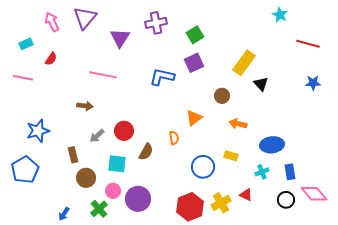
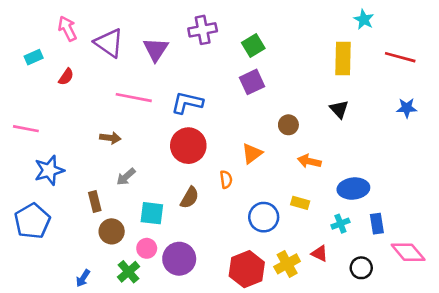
purple triangle: (85, 18) -> (109, 43), moved, turned -35
yellow rectangle: (244, 63) -> (343, 59), moved, turned -35
blue L-shape: (162, 77) -> (187, 103), moved
pink line: (23, 78) -> (26, 129), moved
red circle: (124, 131) -> (188, 146), moved, size x1.4
black circle: (286, 200) -> (361, 268), moved

